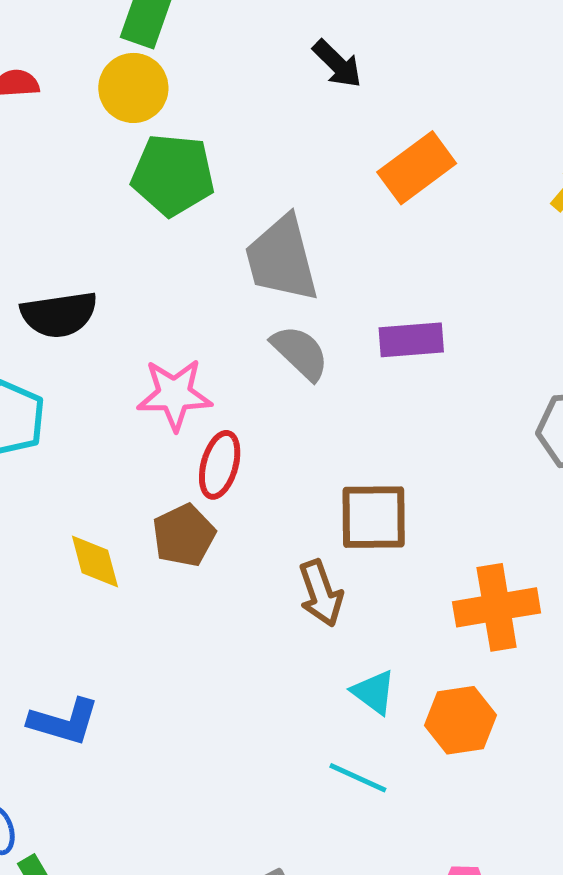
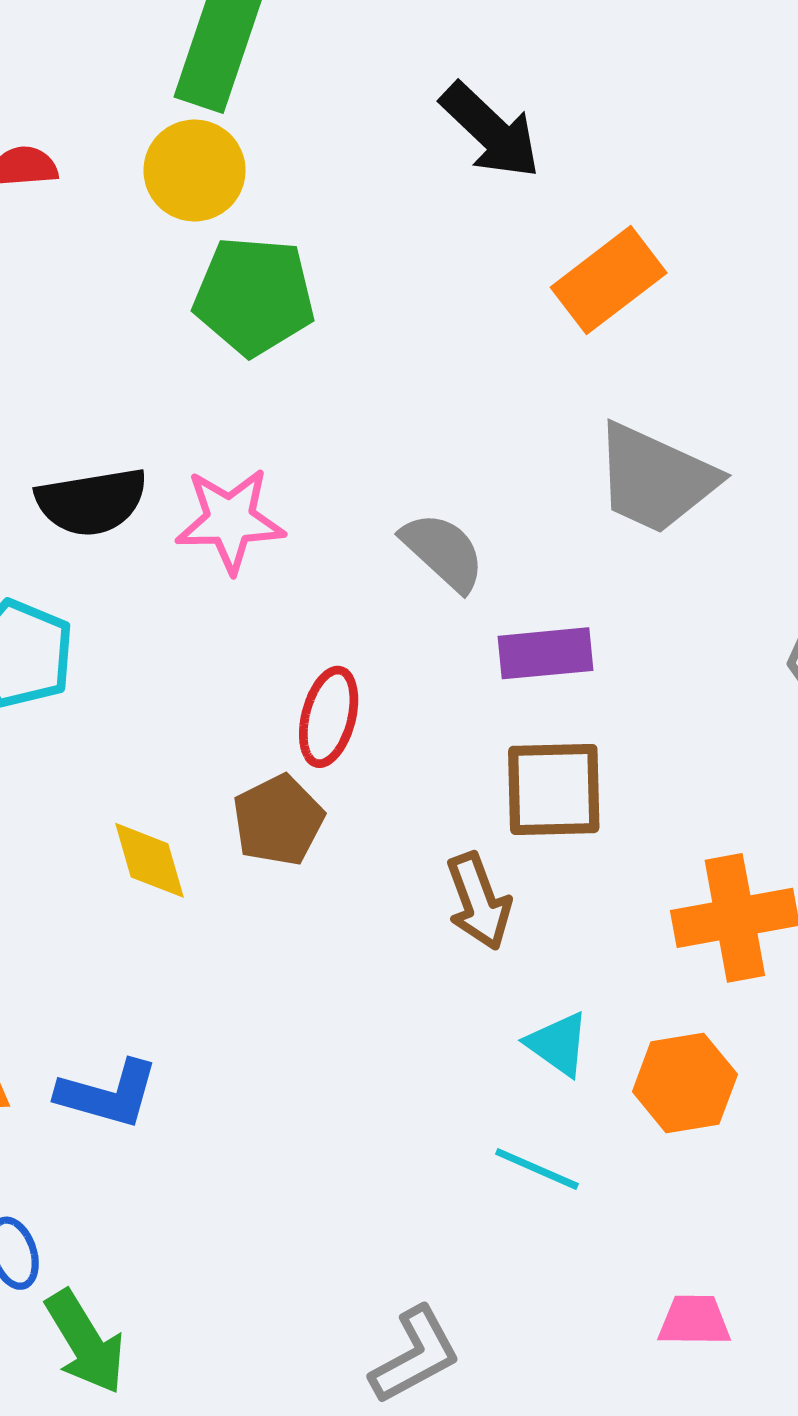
black arrow: (337, 64) -> (490, 131), size x1.4
gray trapezoid: (282, 259) -> (655, 479), moved, turned -50
purple rectangle: (411, 340) -> (546, 653), moved
pink star: (175, 394) -> (230, 520), moved

